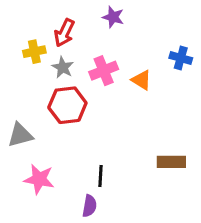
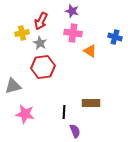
pink cross: (104, 71) -> (73, 33), moved, turned 30
brown rectangle: (171, 162) -> (91, 103), moved
purple semicircle: (89, 206) -> (75, 131), moved, turned -32

